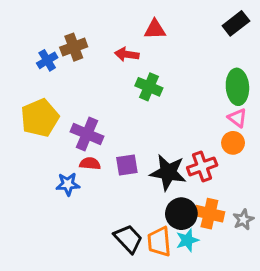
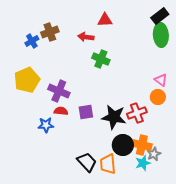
green ellipse: (237, 87) -> (161, 35), moved
gray star: (243, 220) -> (154, 154), moved
cyan star: (187, 240) -> (143, 163), moved

